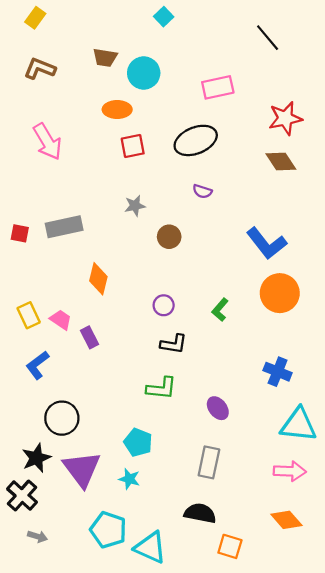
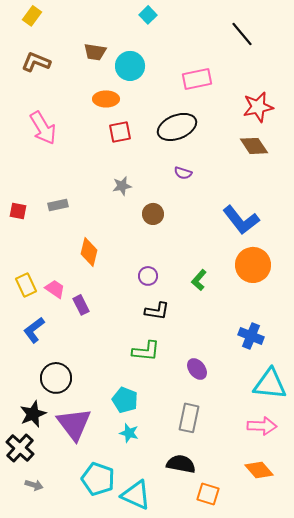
gray rectangle: (64, 227) -> (58, 205), size x0.6
cyan star: (129, 479) -> (129, 433), moved

